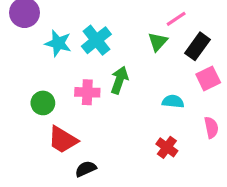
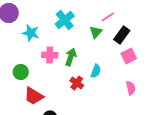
cyan cross: (96, 40) -> (65, 20), moved
pink cross: (87, 92) -> (50, 55), moved
cyan semicircle: (173, 101) -> (96, 71), moved, turned 104
red cross: (167, 147) -> (77, 83), moved

